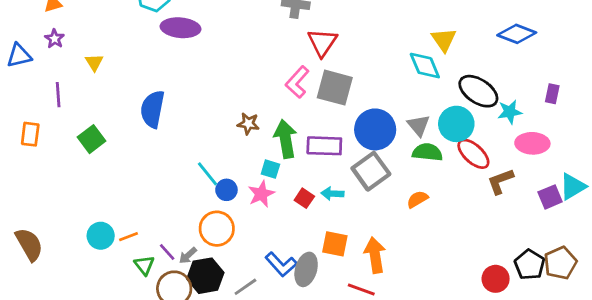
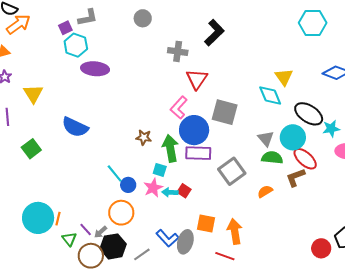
yellow triangle: (94, 62) -> (33, 94), size x1.5
gray square: (335, 88) -> (225, 112), moved
blue semicircle: (153, 109) -> (75, 127), turned -76
blue circle: (375, 129) -> (194, 130), moved
brown L-shape: (500, 181) -> (296, 177), moved
cyan arrow: (332, 194) -> (170, 192), moved
cyan circle: (101, 236) -> (38, 218), size x1.6
orange line: (129, 237) -> (58, 219), turned -56

